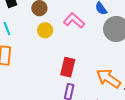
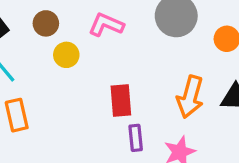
orange arrow: (109, 78) -> (190, 97), turned -90

